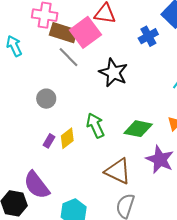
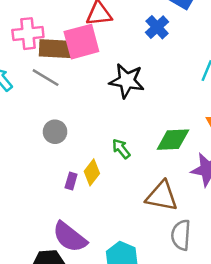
pink square: (85, 32) -> (81, 42), turned 36
gray line: (68, 57) -> (46, 78), moved
green arrow: (95, 125) -> (121, 149), size x0.7

